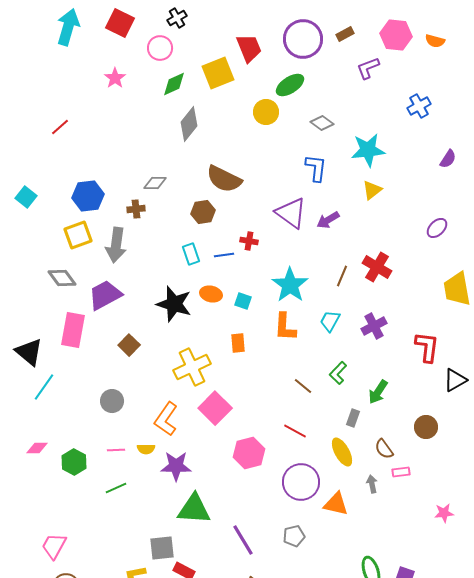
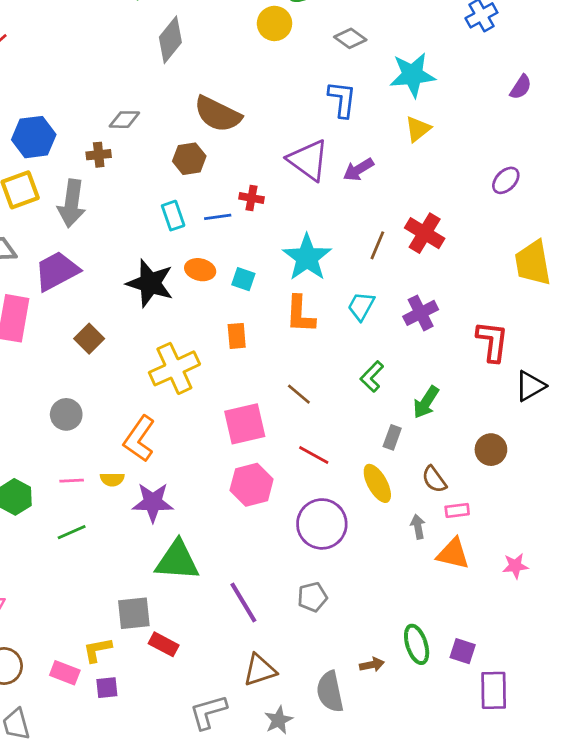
brown line: (303, 386) -> (299, 394), moved
pink square: (215, 408) -> (245, 424), moved, turned 32
orange triangle: (336, 504) -> (453, 554), moved

